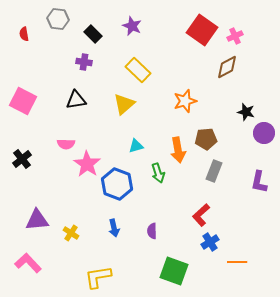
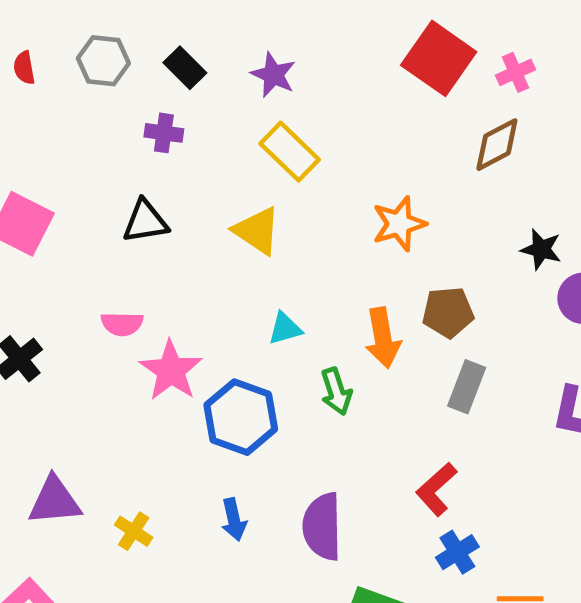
gray hexagon: (58, 19) -> (103, 61), moved
purple star: (132, 26) -> (273, 75), moved
yellow triangle: (124, 104) -> (257, 231), turned -45
purple semicircle: (152, 231) -> (322, 526), size x1.8

